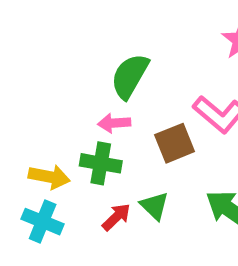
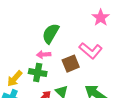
yellow arrow: (49, 177) -> (15, 79), turned 120

